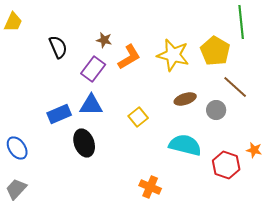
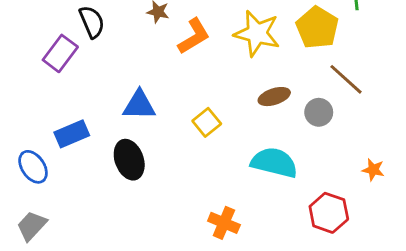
purple rectangle: (93, 69) -> (60, 53), moved
blue rectangle: (59, 114) -> (72, 134), moved
red hexagon: (226, 165) -> (329, 213), moved

